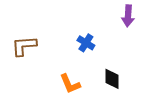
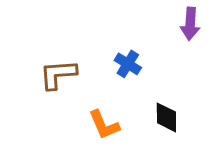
brown L-shape: (24, 46) -> (58, 74), moved

